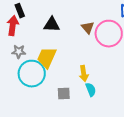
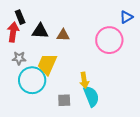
black triangle: (52, 25) -> (40, 31), moved
brown triangle: (88, 28) -> (63, 35), moved, turned -48
cyan semicircle: (91, 90) -> (91, 96), size x1.5

